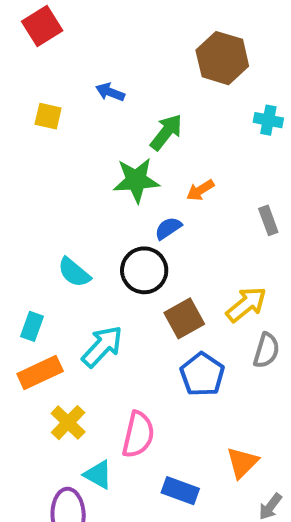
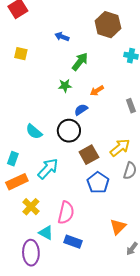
blue arrow: (110, 92) -> (62, 37), moved
green star: (136, 180) -> (65, 86), size x0.6
blue rectangle: (180, 491) -> (73, 242), moved

